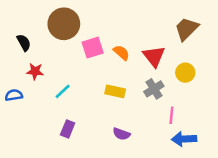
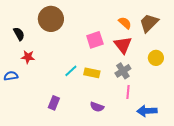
pink square: (93, 48) -> (95, 40), moved
orange semicircle: (121, 53) -> (125, 23), moved
yellow circle: (185, 73) -> (156, 58), moved
cyan line: (63, 91) -> (71, 71), moved
pink line: (171, 115) -> (128, 92), moved

